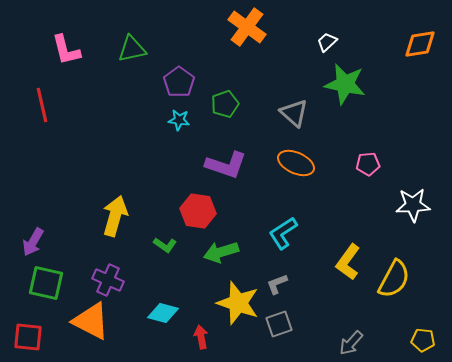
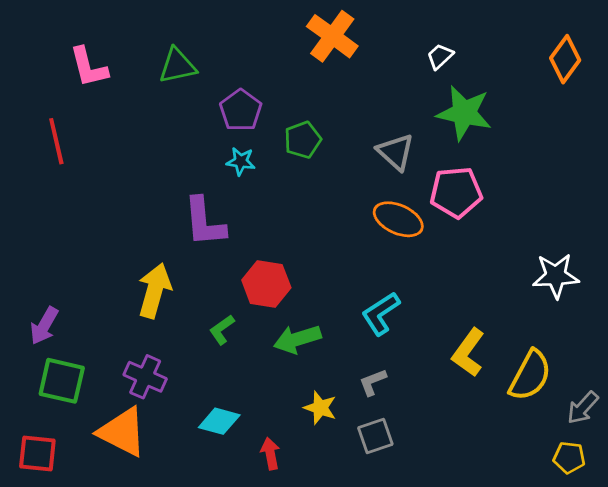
orange diamond: (420, 44) -> (565, 59), turned -44
pink pentagon: (368, 164) -> (456, 192), moved, size x1.6
purple L-shape: (226, 165) -> (204, 222), moved, turned 66
green L-shape: (165, 245) -> (222, 330), turned 110
yellow star: (238, 303) -> (320, 408), size x0.6
gray arrow: (351, 343) -> (583, 408), moved

